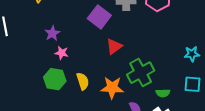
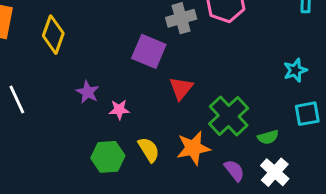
pink star: (62, 53) -> (119, 110), moved

